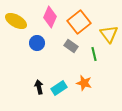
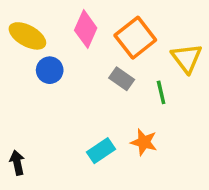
blue circle: (37, 43) -> (50, 70), moved
black arrow: (39, 87) -> (17, 163), moved

